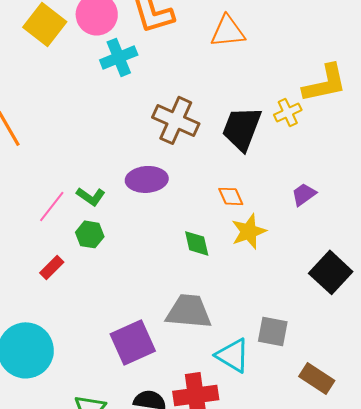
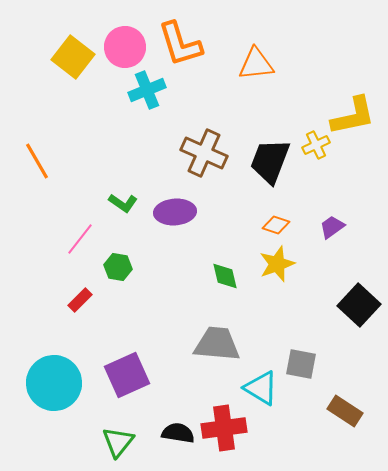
green L-shape: (91, 196) -> (123, 203), moved
orange diamond: (231, 196) -> (276, 225), moved, turned -48
purple square: (133, 342) -> (127, 375), moved

